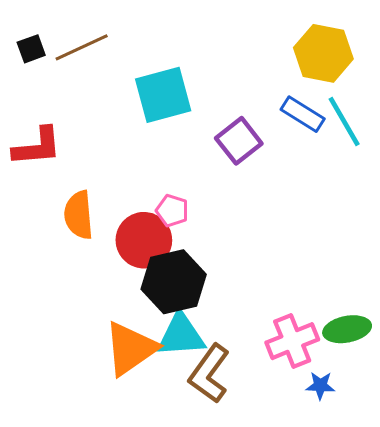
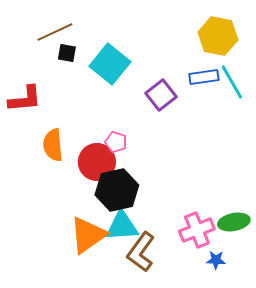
black square: (31, 49) -> (67, 53), moved, turned 30
cyan square: (163, 95) -> (110, 64), turned -36
blue rectangle: (303, 114) -> (204, 77), turned -40

